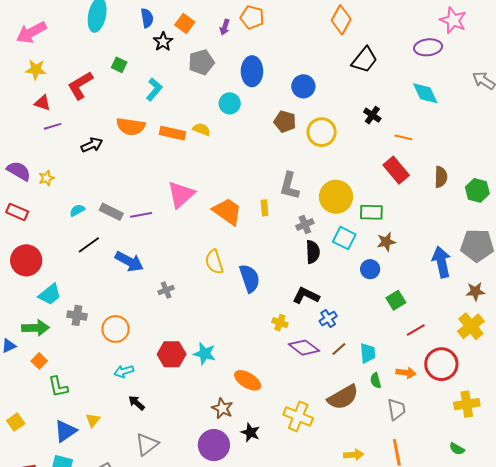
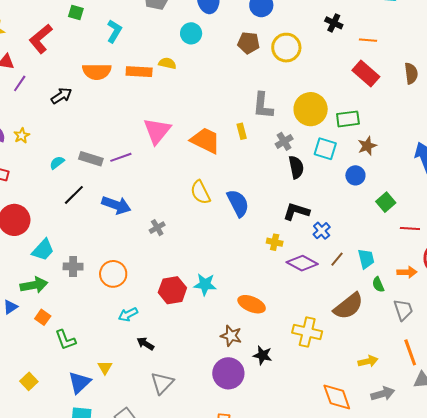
purple line: (53, 126) -> (20, 83), turned -30
red line: (416, 330) -> (410, 229), turned 42

